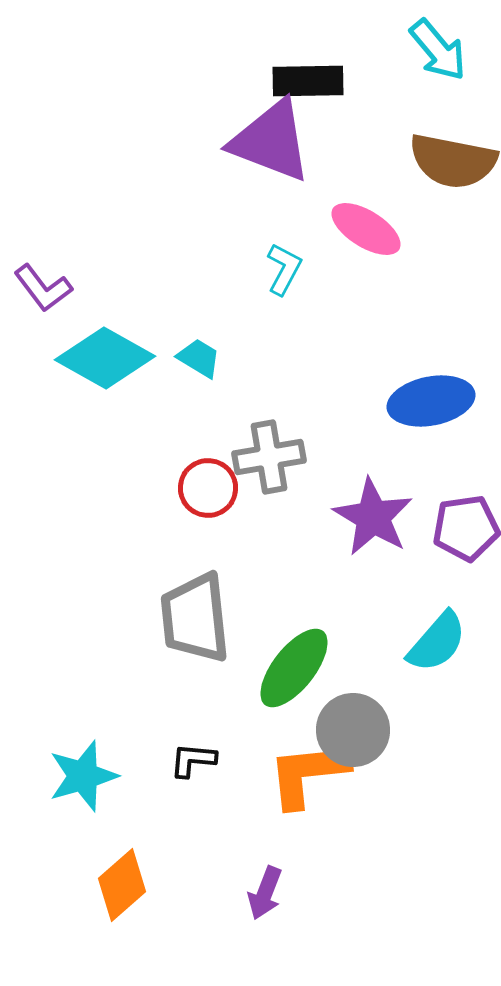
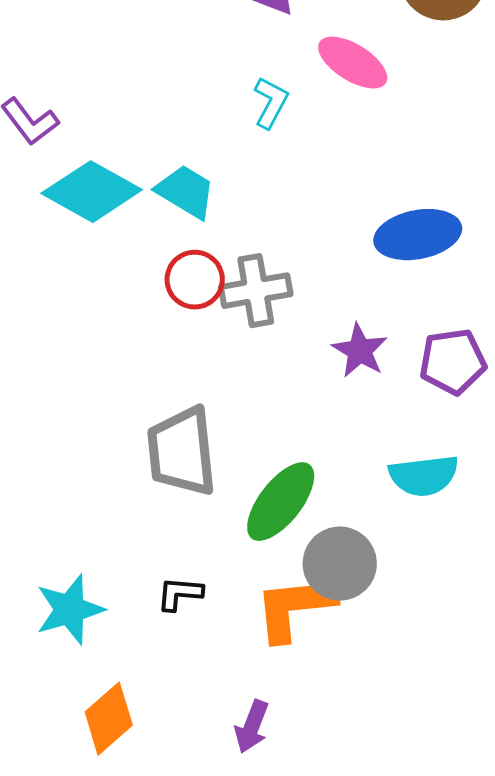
cyan trapezoid: (199, 358) -> (186, 192), size x1.4
red circle: (208, 488) -> (195, 280), moved
purple star: (373, 517) -> (360, 351), size x0.7
cyan semicircle: (437, 642) -> (424, 476), turned 42

